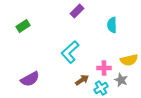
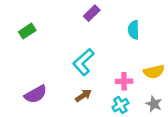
brown arrow: (82, 80) -> (83, 96), moved
gray star: (121, 80) -> (154, 104), moved

